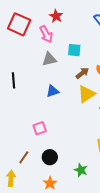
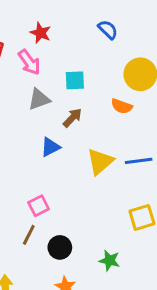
brown arrow: (82, 73) -> (72, 118), moved
yellow triangle: (86, 94) -> (100, 162), moved
brown line: (24, 157) -> (29, 235), moved

